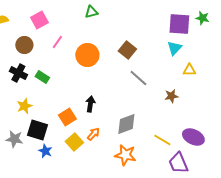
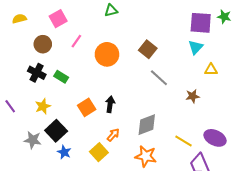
orange square: (67, 117) -> (87, 107), moved
black square: (37, 130) -> (56, 131), turned 30
yellow square: (74, 142) -> (99, 152), moved

